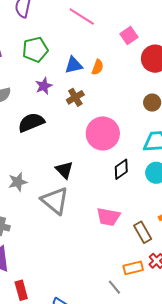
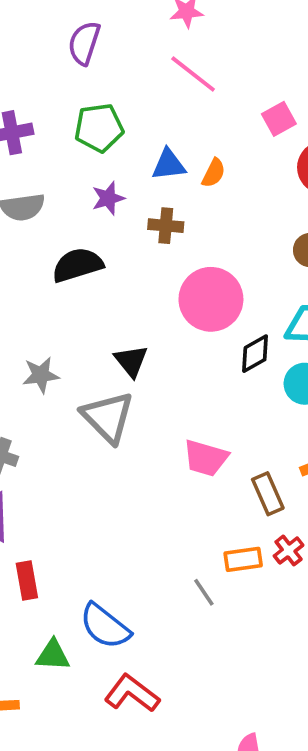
brown cross: (75, 97) -> (166, 226), turned 30
black diamond: (121, 169) -> (255, 354), moved

